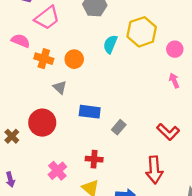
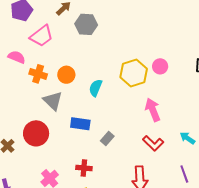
yellow hexagon: (142, 32) -> (134, 73), moved
cyan semicircle: (110, 44) -> (96, 88), moved
pink arrow: (174, 81) -> (153, 110), moved, size x1.6
gray triangle: (60, 87) -> (53, 101), size x1.5

